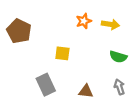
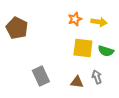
yellow square: (62, 53) -> (83, 48), moved, size x1.5
gray arrow: (119, 87) -> (97, 77), moved

